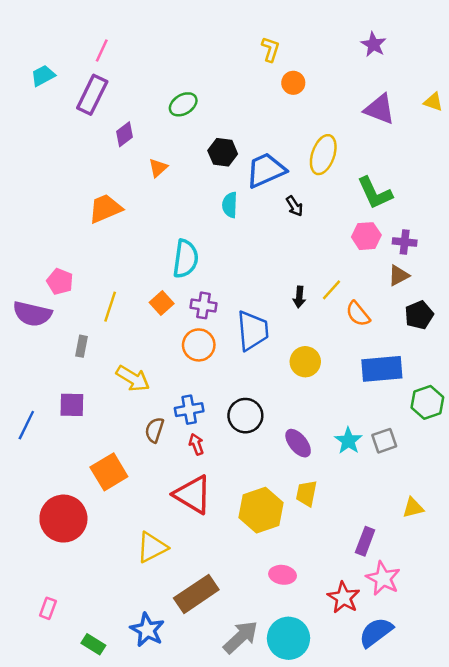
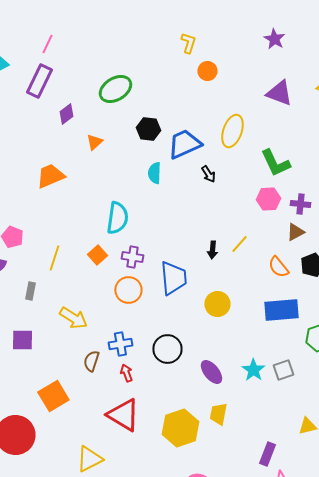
green ellipse: (183, 104) -> (115, 89), size x1.4
orange semicircle: (358, 314) -> (278, 267), moved

